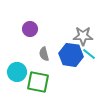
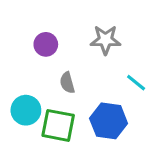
gray star: (83, 36) -> (105, 40), moved
blue hexagon: (71, 55) -> (109, 121), moved

